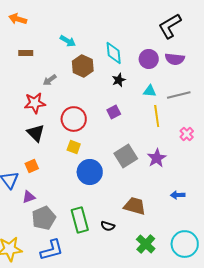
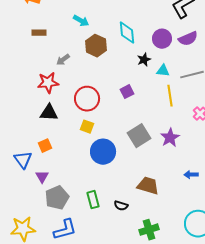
purple semicircle: (175, 59) -> (188, 39), turned -30
black star: (119, 80) -> (144, 60), moved
black triangle: (36, 133) -> (49, 113), turned -42
purple triangle: (29, 197) -> (42, 177), turned -40
green rectangle: (80, 220) -> (93, 200), size x0.7
green cross: (146, 244) -> (149, 230), moved, turned 30

